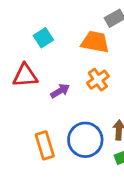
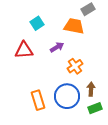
orange cross: (98, 80) -> (75, 66), moved
purple arrow: (60, 91) -> (57, 47), moved

